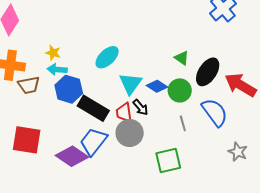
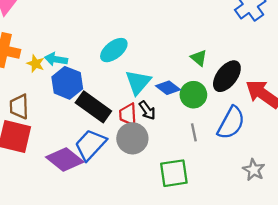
yellow star: (53, 53) -> (36, 64), moved
brown trapezoid: (29, 85) -> (19, 107), moved, turned 95
blue semicircle: (215, 112) -> (231, 123), turned 60

